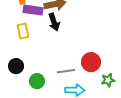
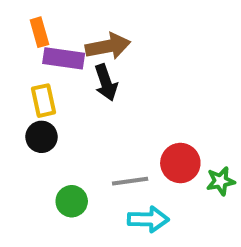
black circle: (16, 66) -> (41, 137), moved
green star: (108, 80) -> (221, 181), moved

